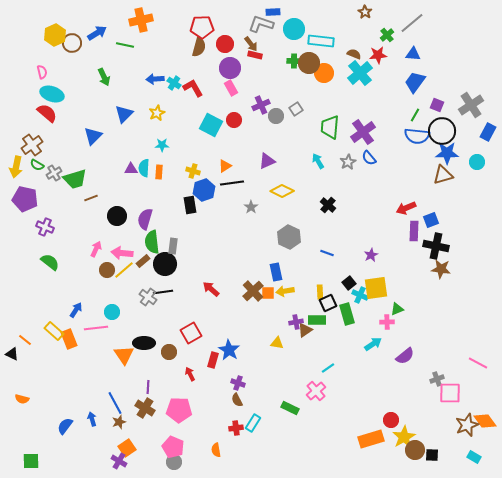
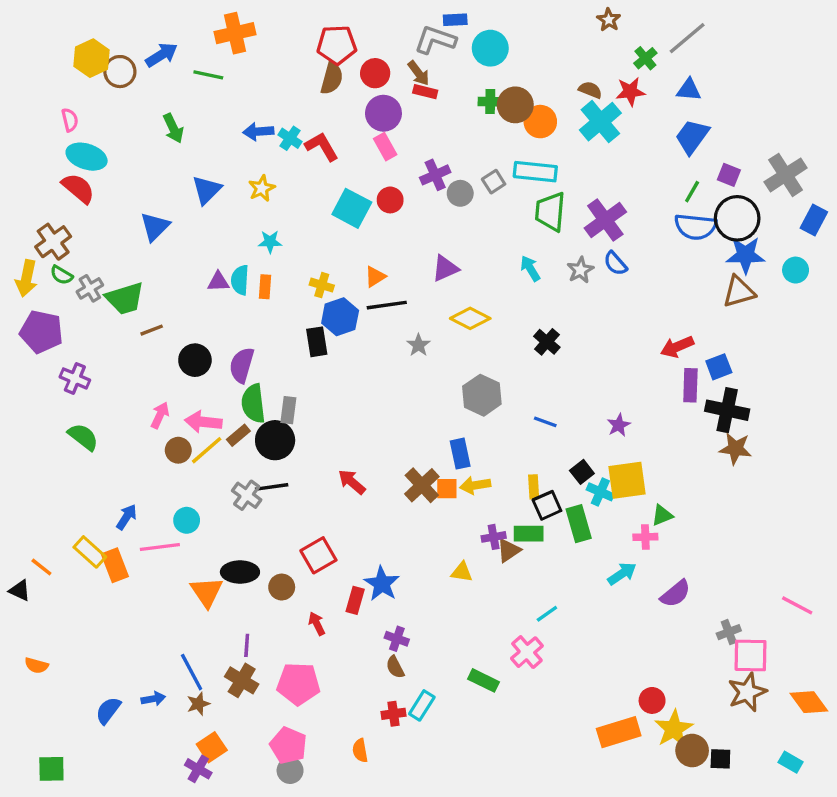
cyan rectangle: (321, 41) -> (535, 172), moved
blue arrow: (92, 419) -> (153, 699), turned 96
brown star: (467, 425) -> (747, 692), moved

